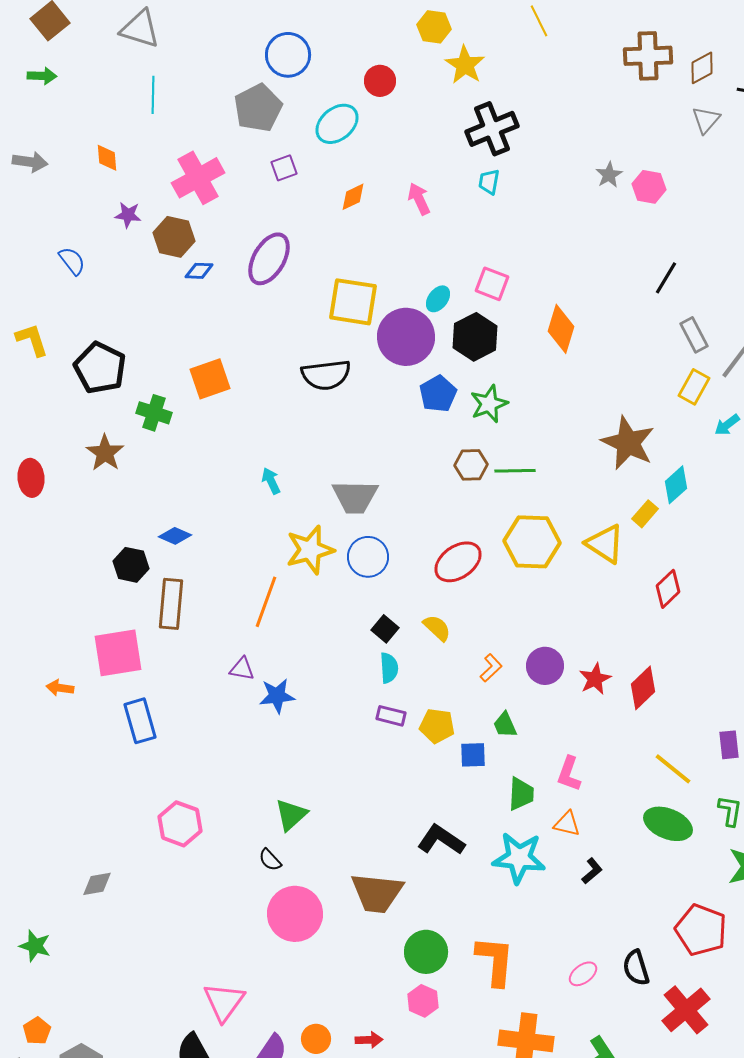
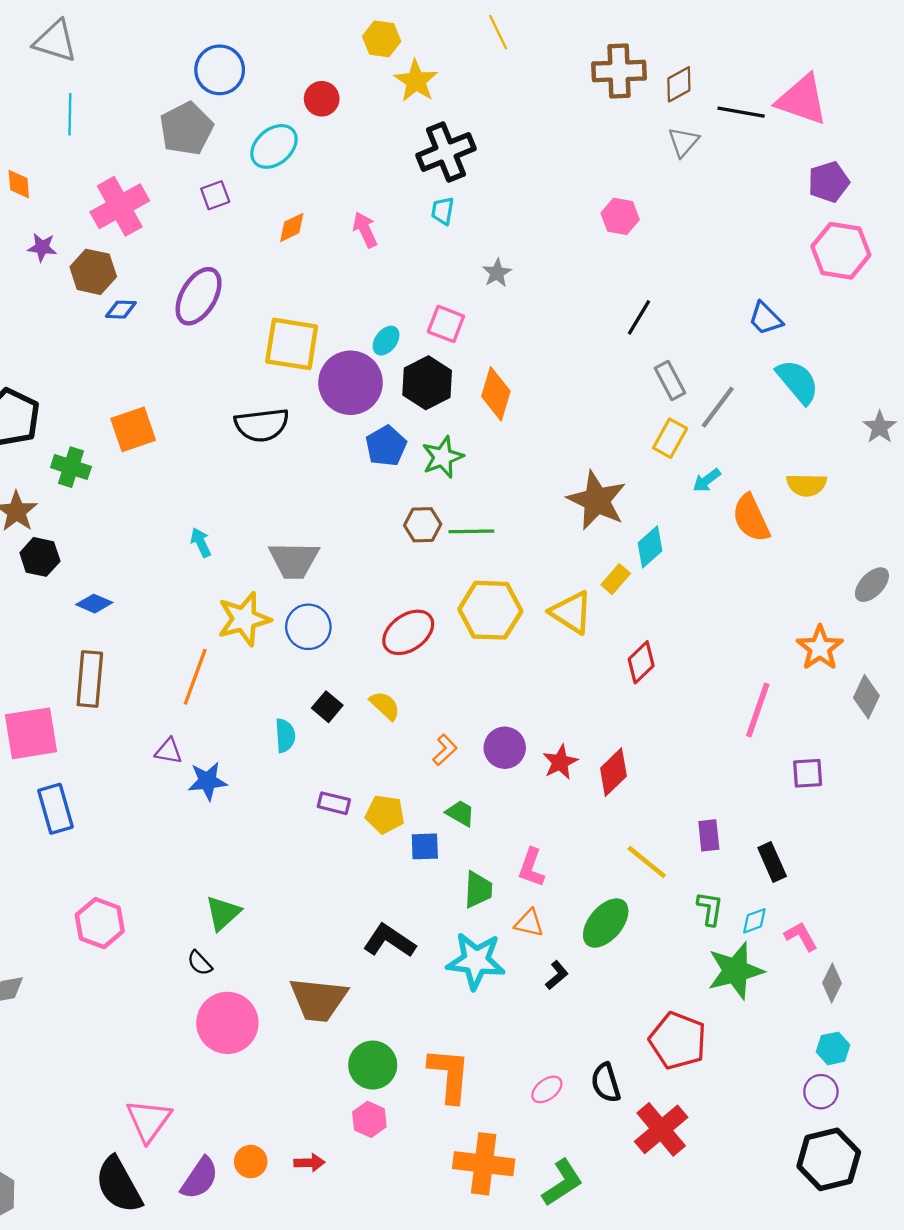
gray star: (609, 175) -> (497, 273), moved
orange diamond: (561, 329) -> (496, 394), moved
black hexagon: (131, 565) -> (40, 557), moved
cyan semicircle: (389, 668) -> (285, 736), moved
green trapezoid: (505, 725) -> (460, 813), turned 144
green ellipse: (668, 824) -> (606, 923), moved, turned -72

